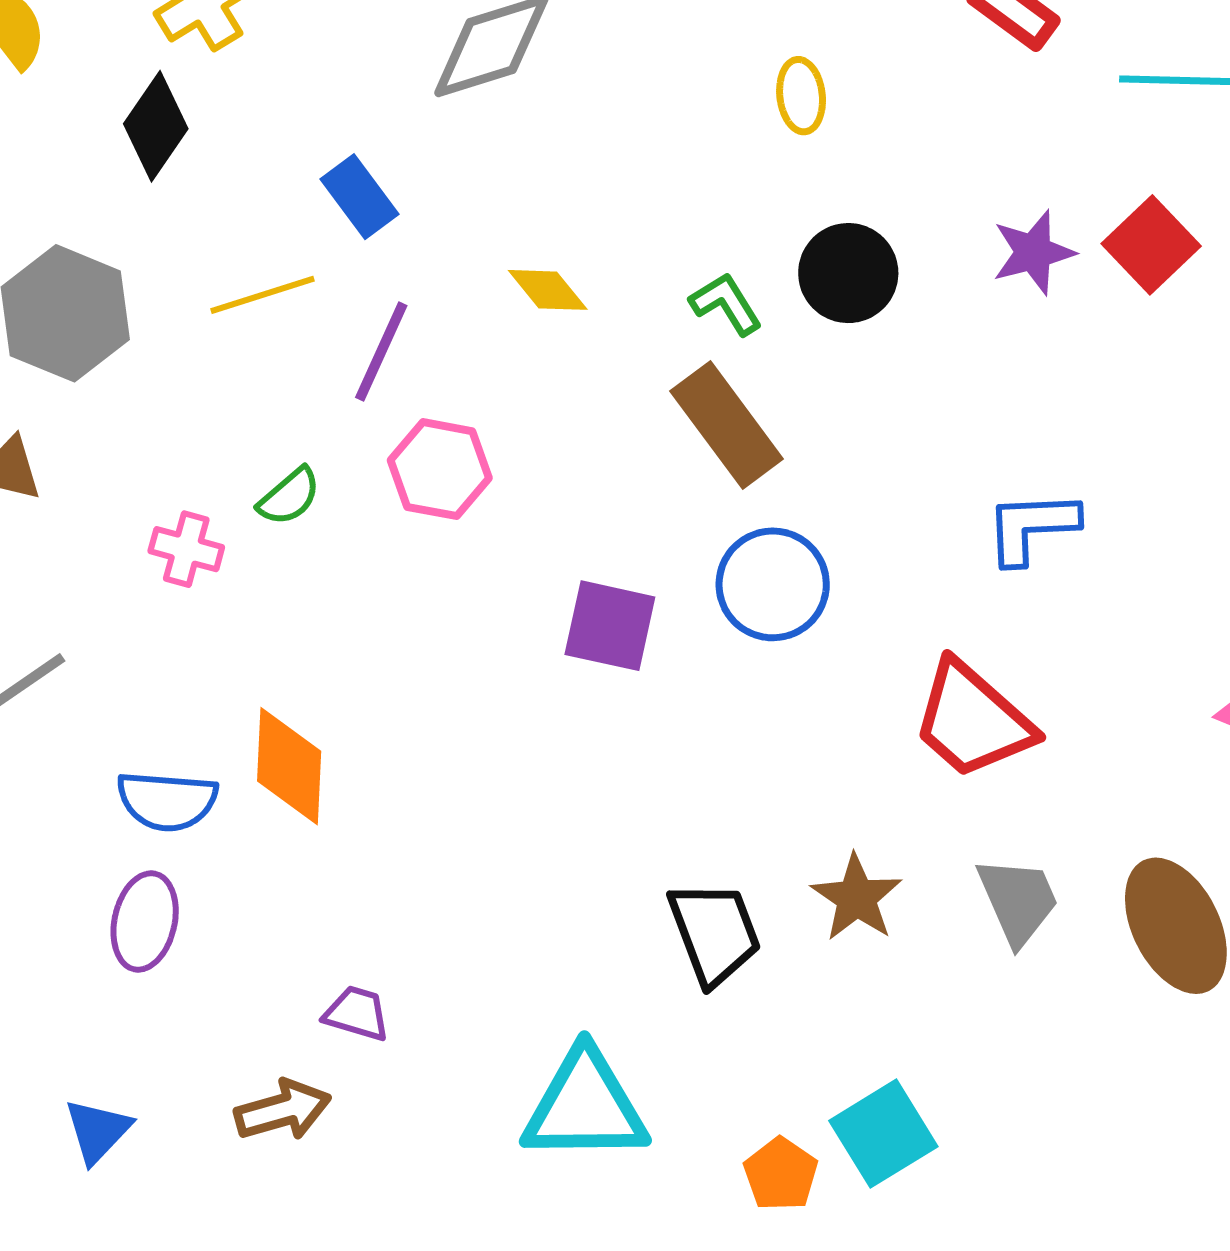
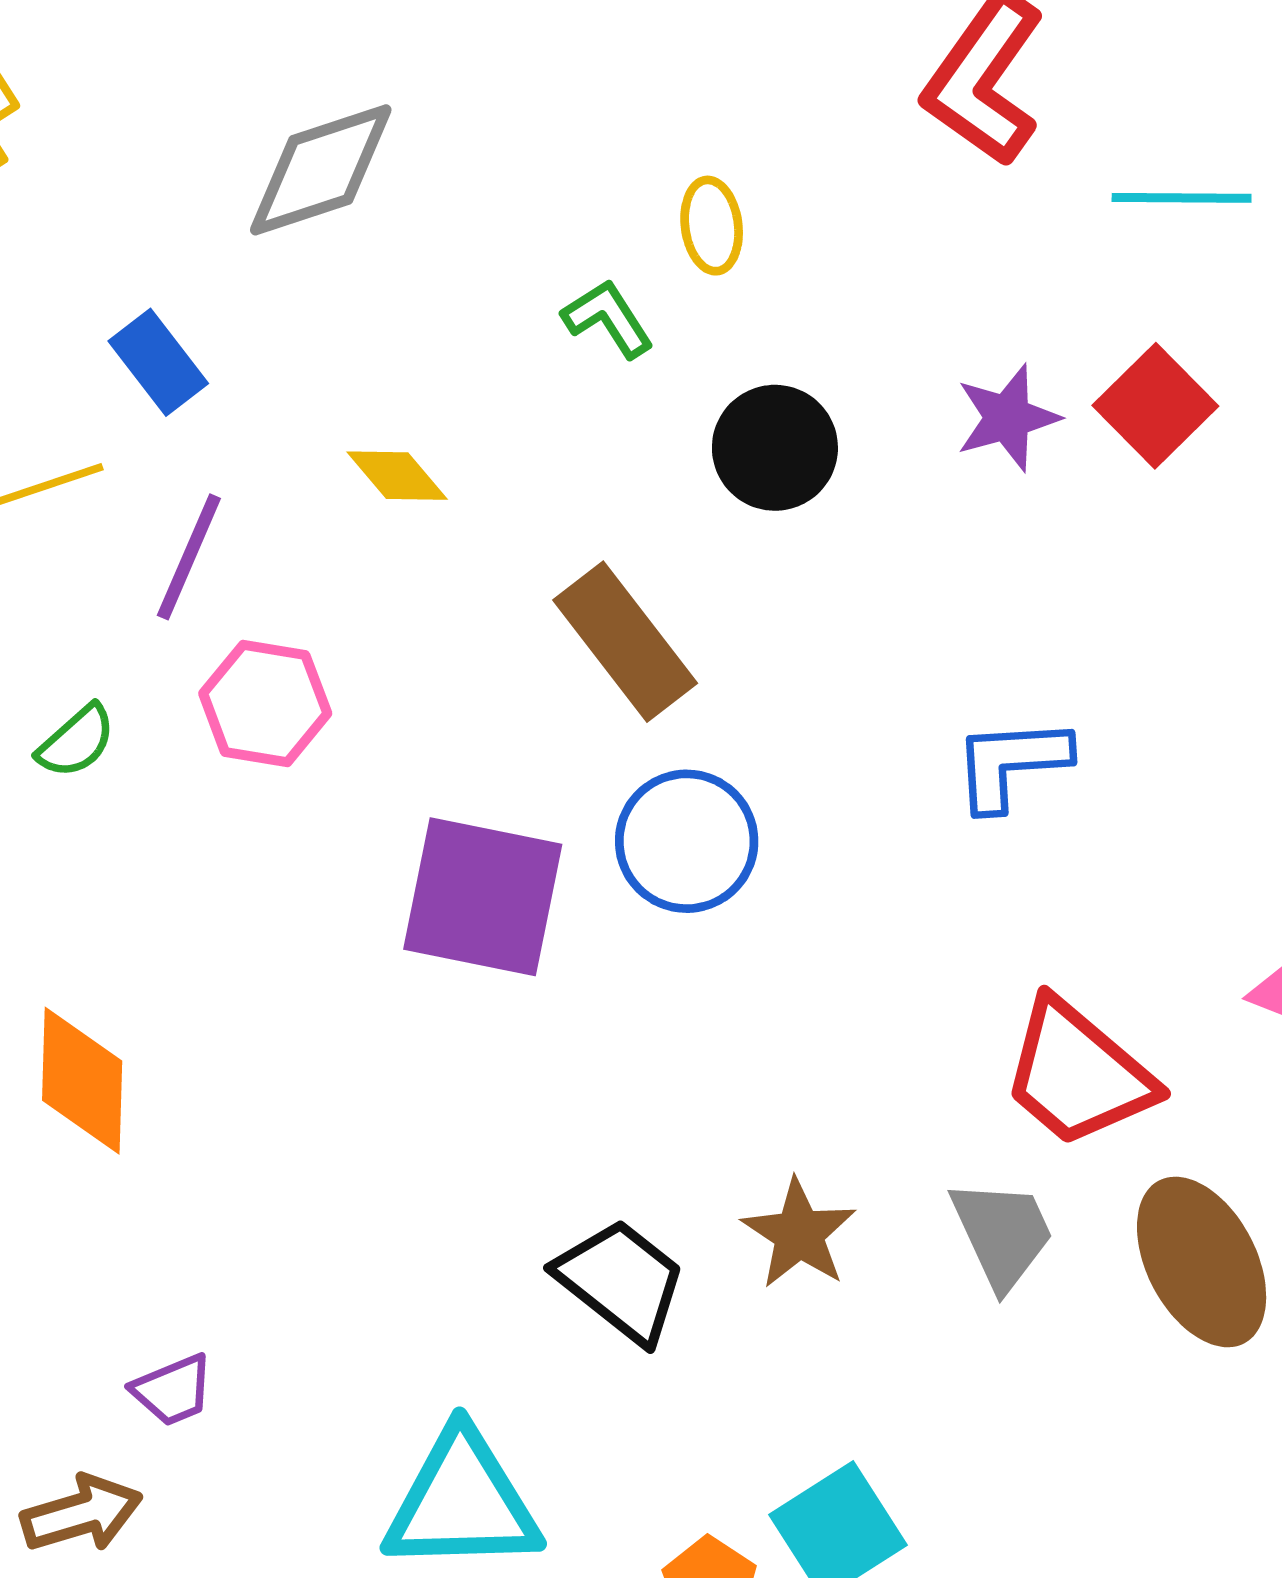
green L-shape: (726, 304) -> (608, 319), moved
purple square: (610, 626) -> (483, 897), size x1.4
red trapezoid: (973, 720) -> (1078, 1074), moved
black trapezoid: (714, 933) -> (621, 1281), turned -30
purple trapezoid: (357, 1013) -> (173, 1390), turned 142

